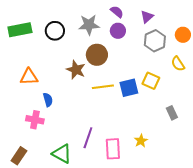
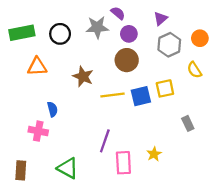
purple semicircle: (117, 12) -> (118, 13), moved
brown circle: (97, 55) -> (127, 60), moved
orange triangle: (29, 77) -> (37, 67), moved
yellow square: (151, 81) -> (165, 88), turned -36
purple line: (88, 138) -> (105, 141), moved
brown rectangle: (19, 156) -> (21, 170), turned -30

